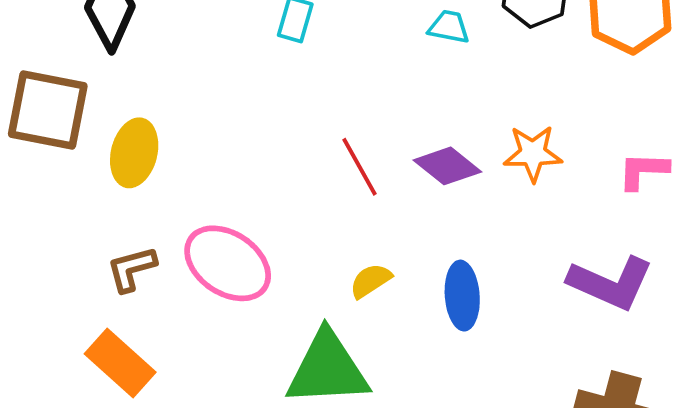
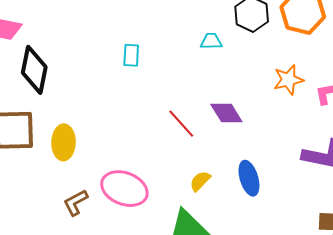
orange star: (533, 153) -> (288, 80), moved
purple diamond: (447, 166) -> (226, 113), turned 32

